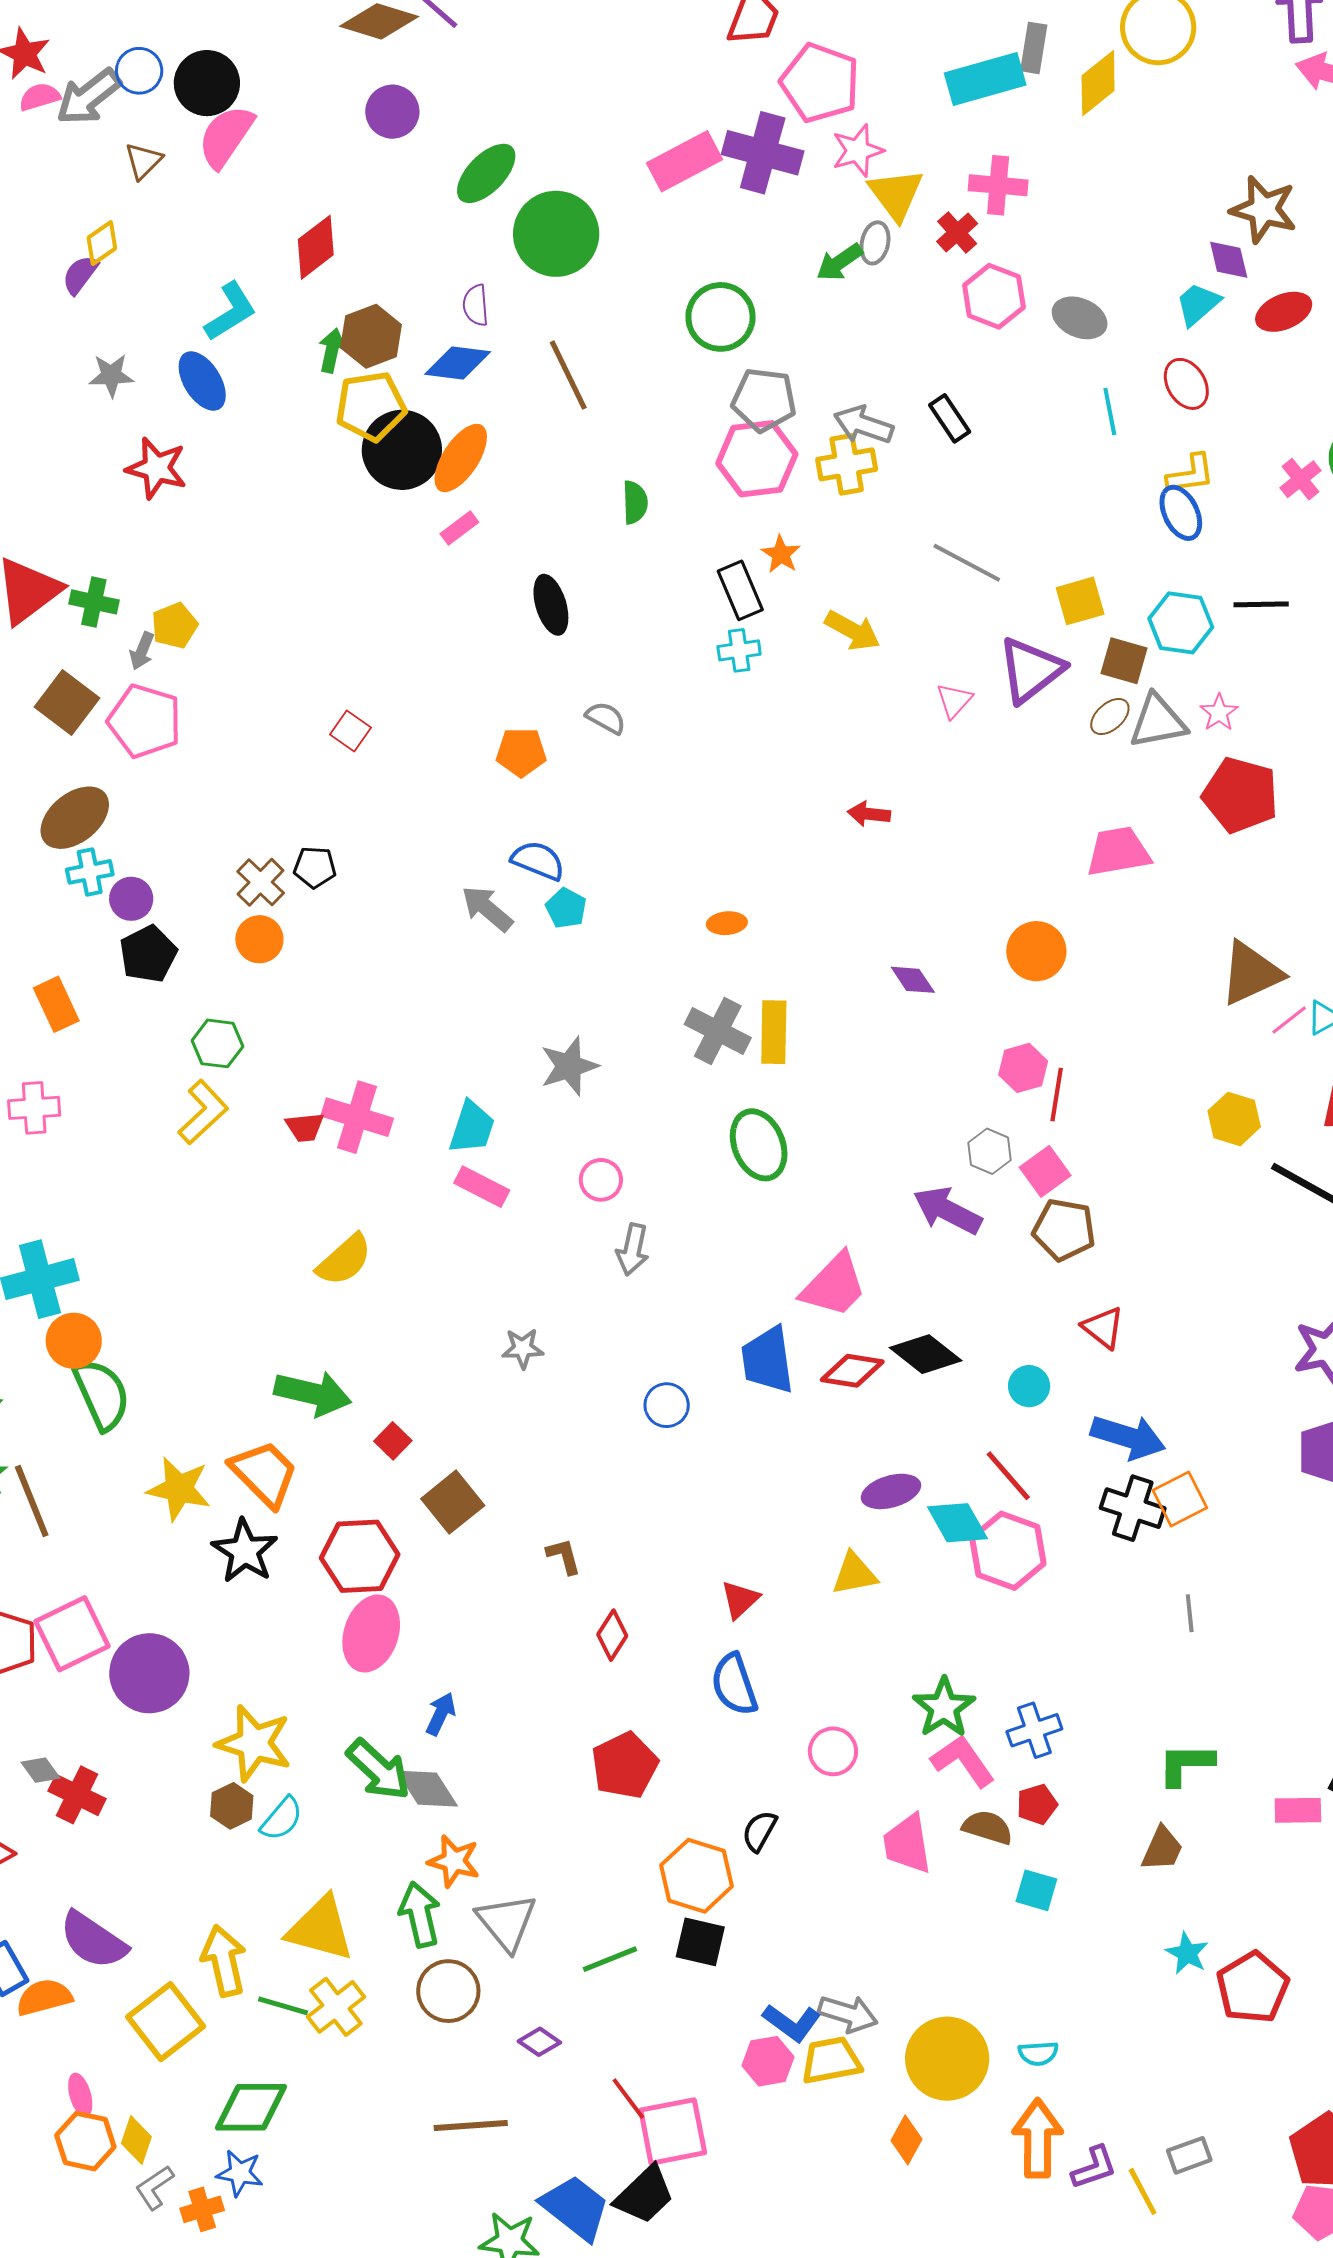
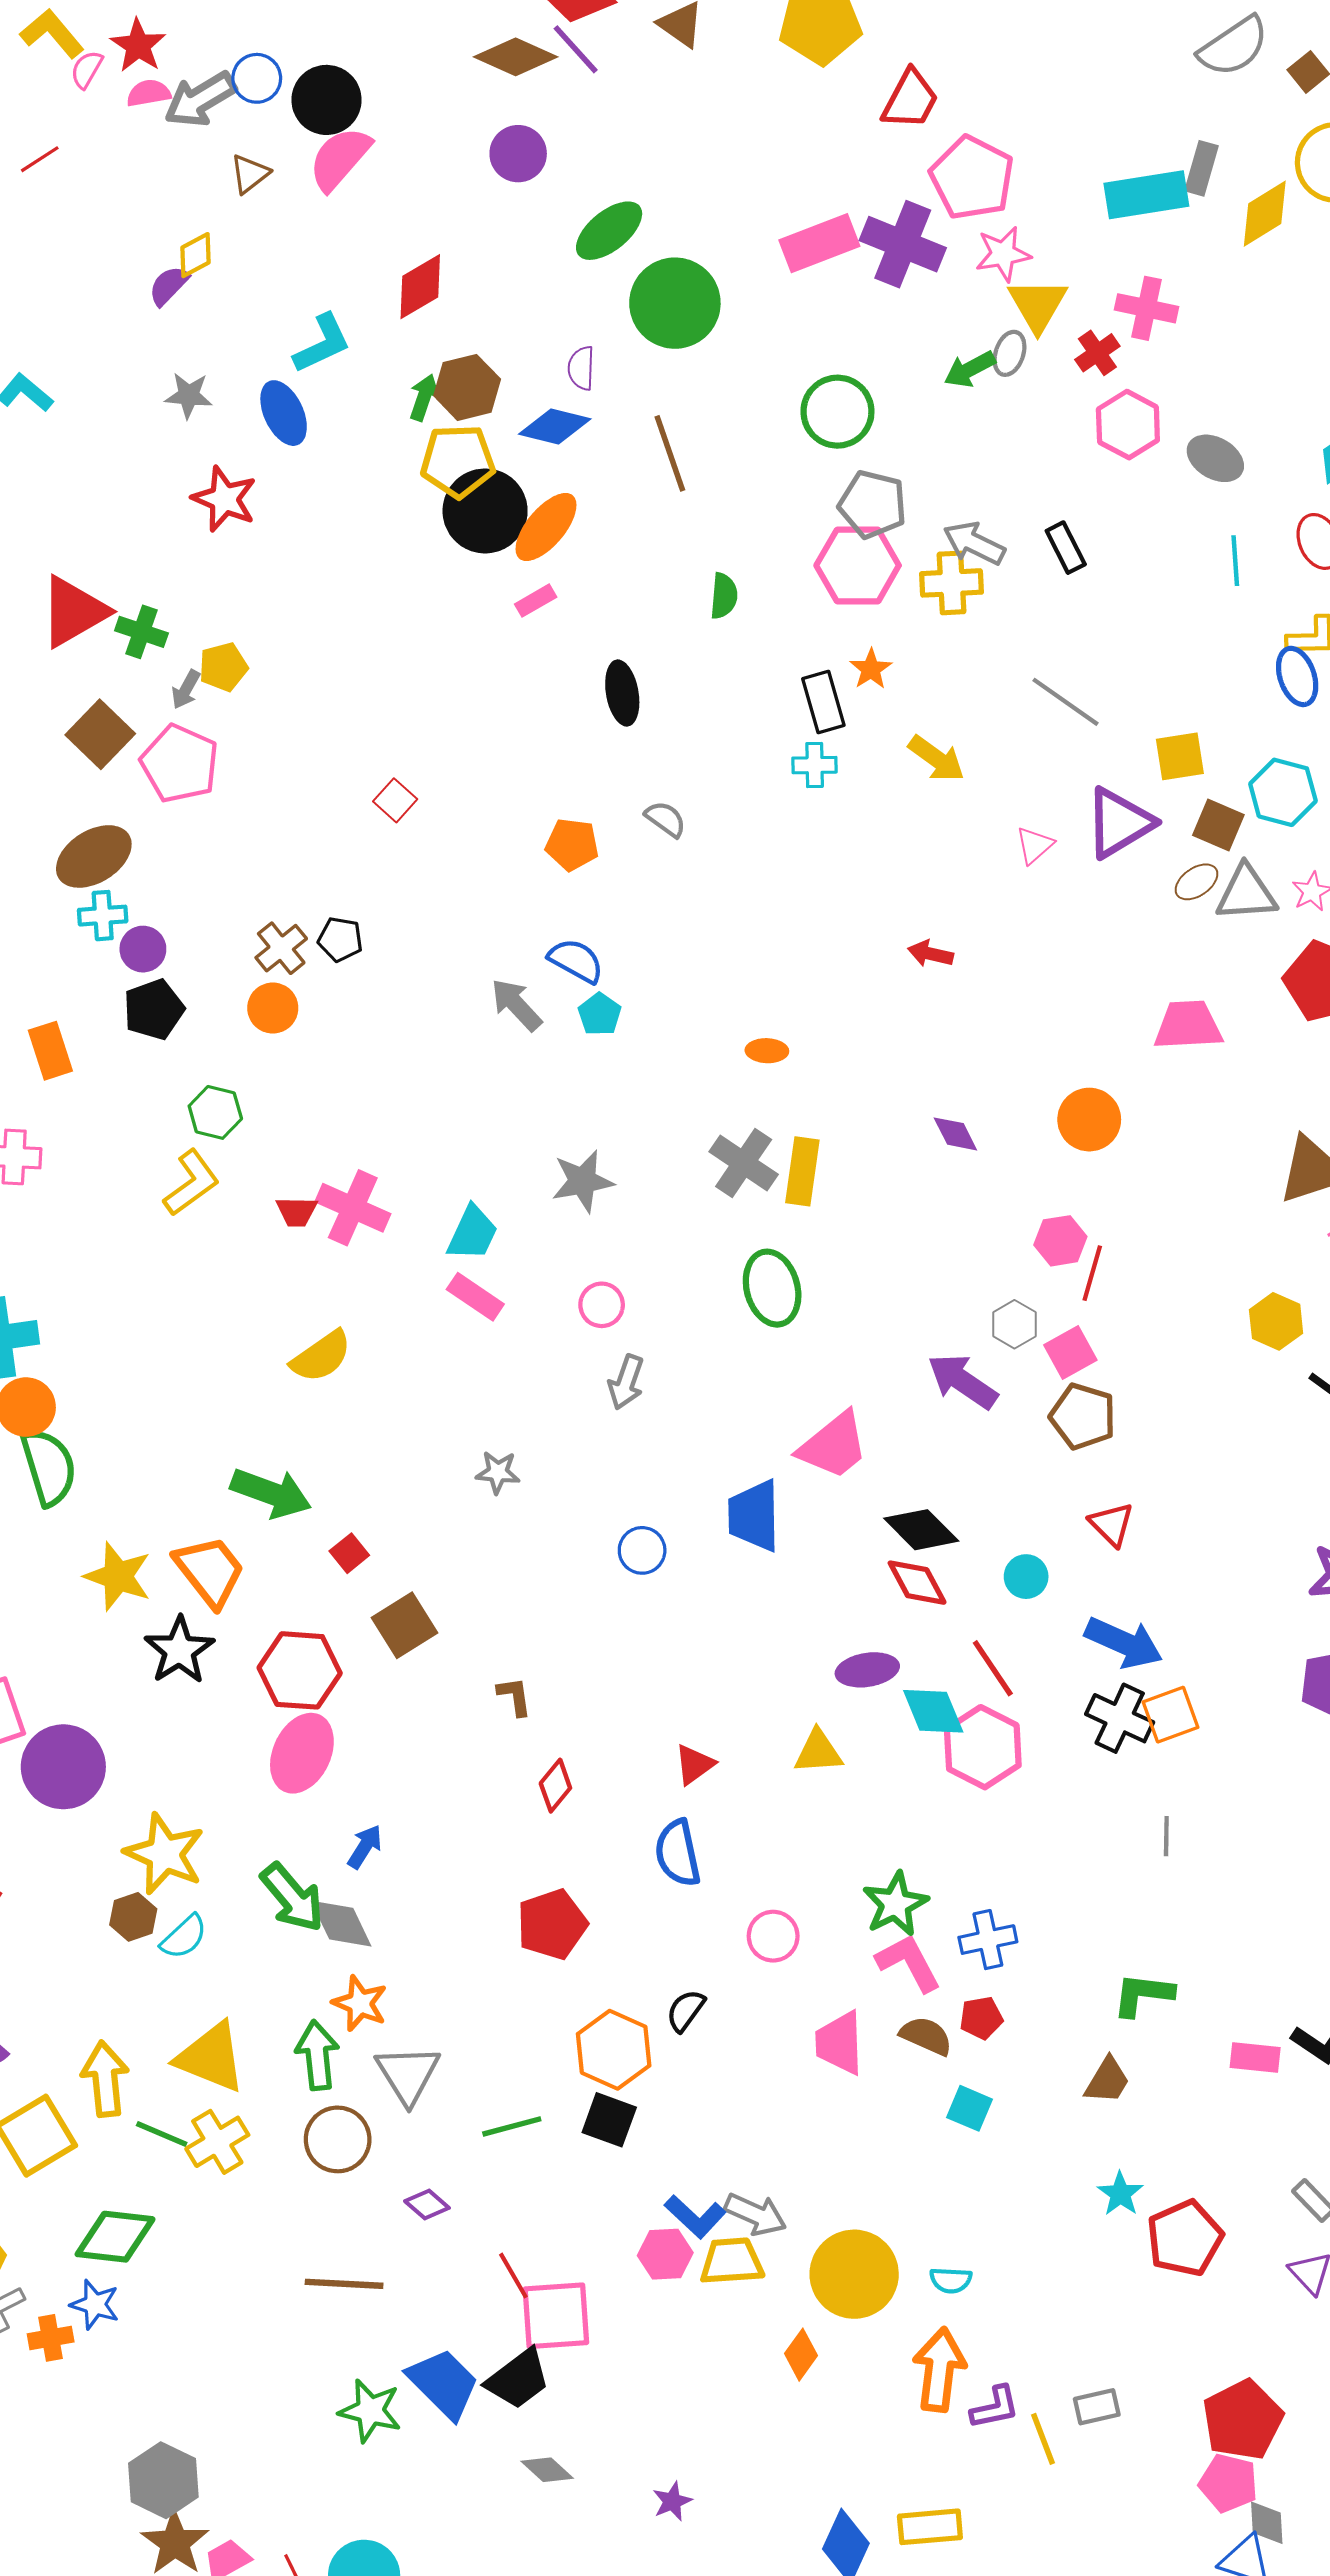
red diamond: (852, 1371) -> (917, 1583), moved, turned 46

